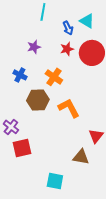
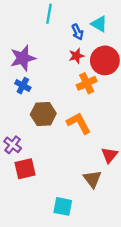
purple star: (34, 47) -> (23, 58), moved, size x1.6
orange cross: (54, 77) -> (87, 83), moved, turned 30
brown triangle: (81, 157) -> (92, 179), turned 42

